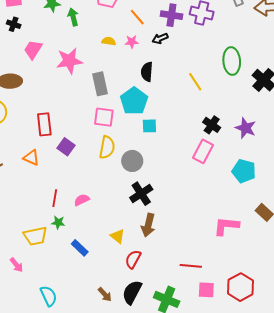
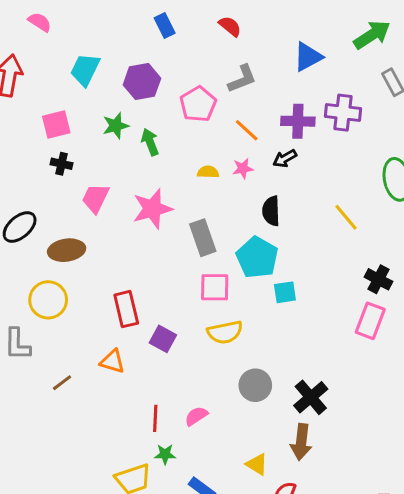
yellow semicircle: (107, 147) -> (225, 332), turned 75
gray circle: (132, 161) -> (255, 385), moved
black cross: (141, 194) -> (311, 397), moved

